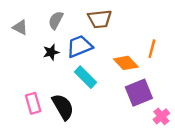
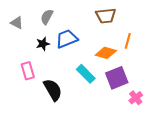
brown trapezoid: (100, 19) -> (106, 16), moved
orange diamond: (126, 63) -> (106, 53), turned -30
cyan rectangle: (85, 77) -> (86, 74), moved
pink rectangle: (33, 103) -> (28, 71), moved

